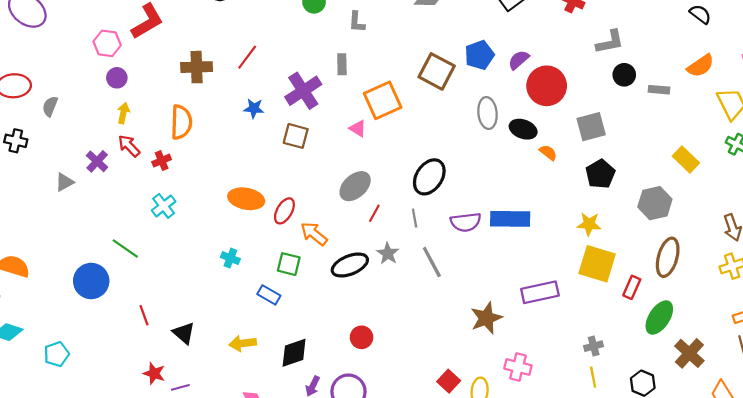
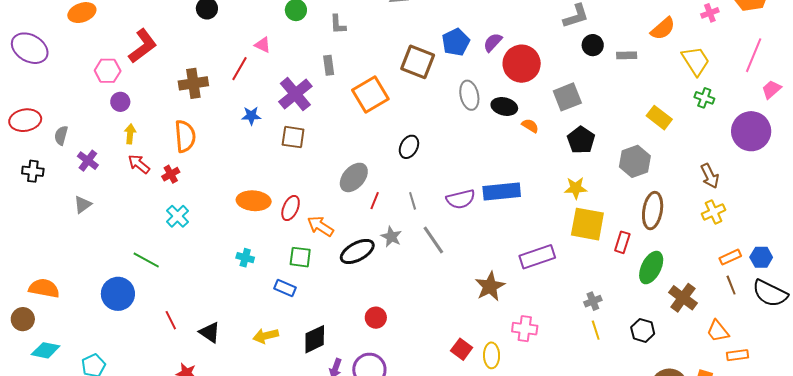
pink triangle: (358, 128) -> (263, 45), moved
purple cross: (97, 161) -> (88, 161), moved
black ellipse: (429, 177) -> (409, 147), moved, size x0.7

